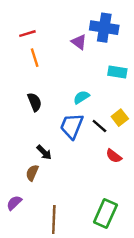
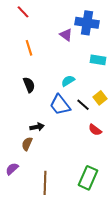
red line: (27, 34) -> (23, 12), moved, turned 64
blue trapezoid: (72, 126) -> (60, 105), turned -60
black arrow: (44, 152) -> (37, 127), turned -56

